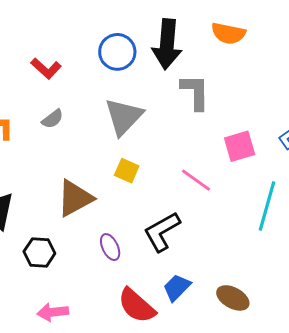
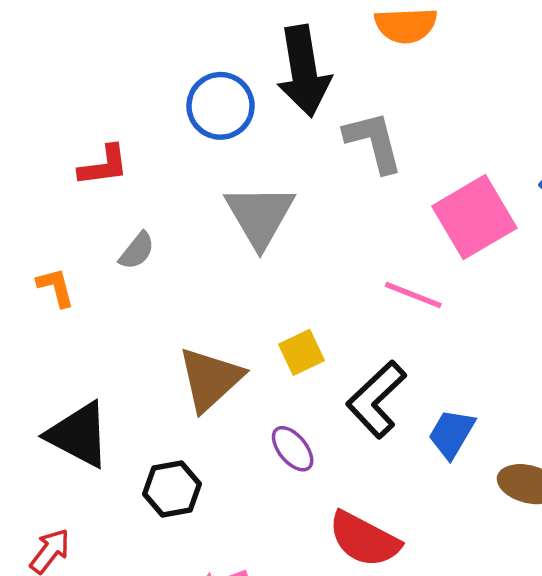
red L-shape: (46, 68) -> (104, 166), turned -36
pink square: (240, 146) -> (474, 217), size x1.4
yellow square: (127, 171) -> (302, 352), moved, turned -35
blue trapezoid: (177, 287) -> (452, 434), moved

